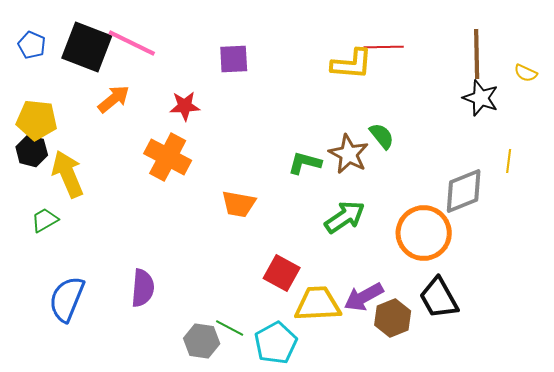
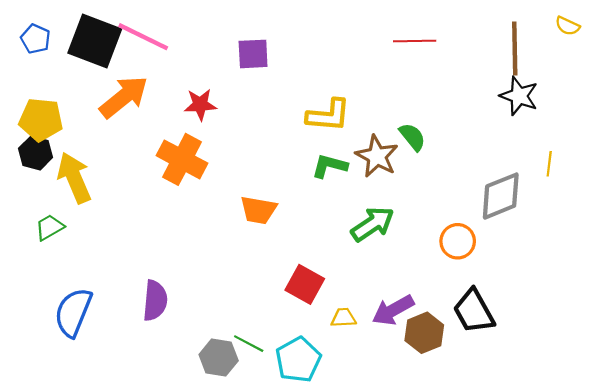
yellow L-shape: (352, 64) -> (328, 115), moved
yellow semicircle: (526, 73) -> (567, 26), moved
orange arrow: (114, 99) -> (124, 97), size x1.4
orange circle: (424, 233) -> (458, 241), size x0.6
yellow trapezoid: (318, 304) -> (343, 318), size x0.5

